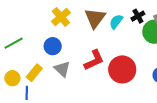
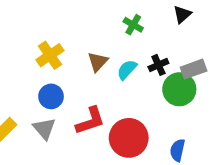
brown triangle: (95, 18) -> (98, 62), size x0.7
blue circle: (53, 46) -> (51, 96), moved

